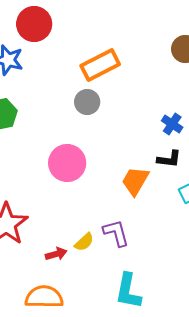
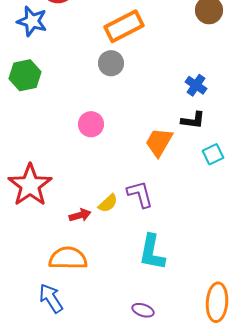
pink circle: (67, 163) -> (91, 124), size x0.7

